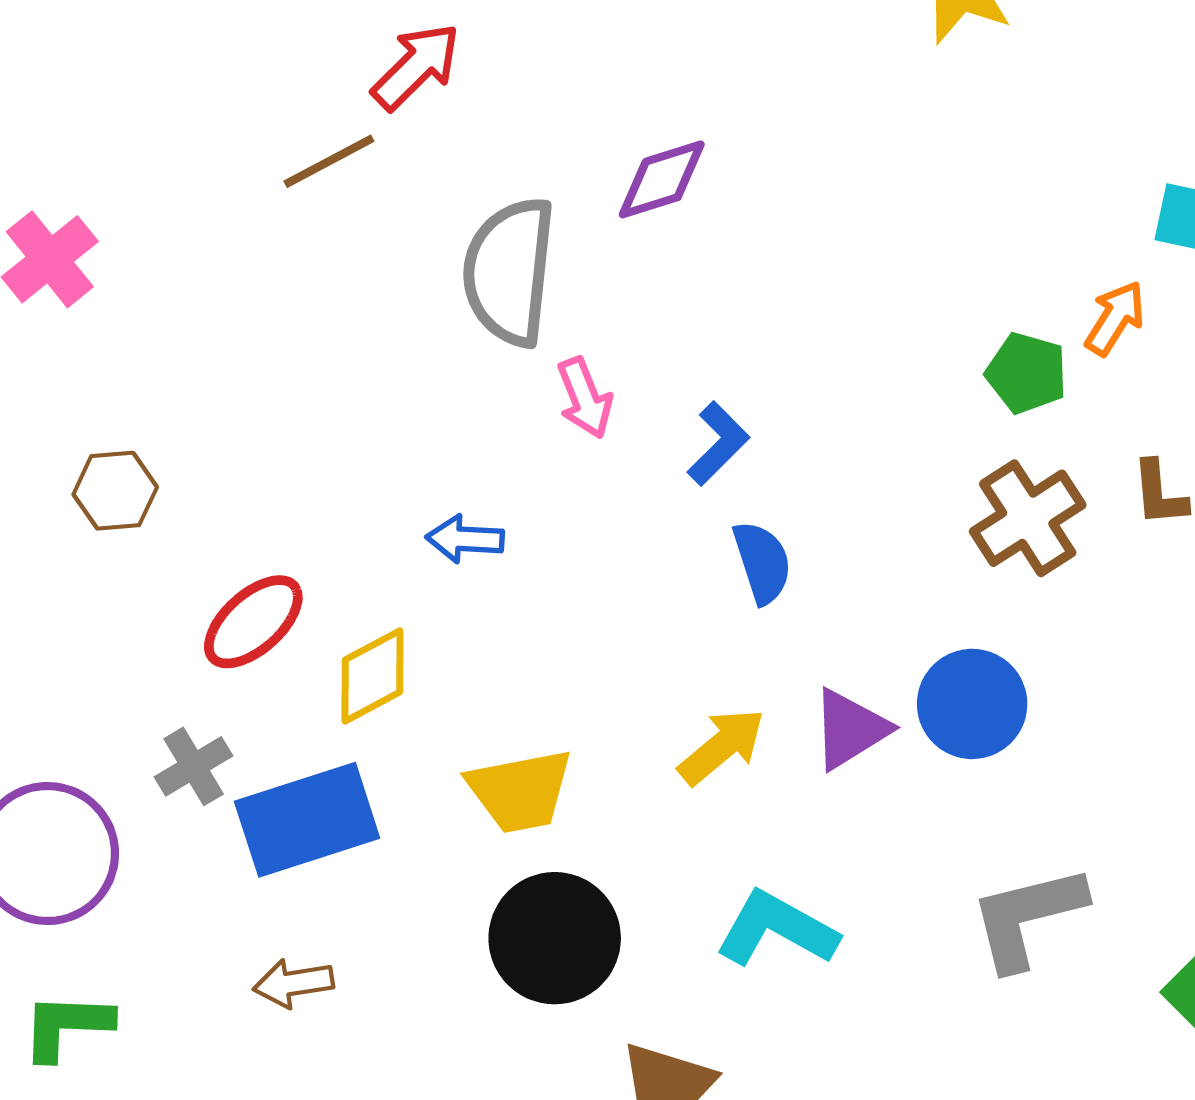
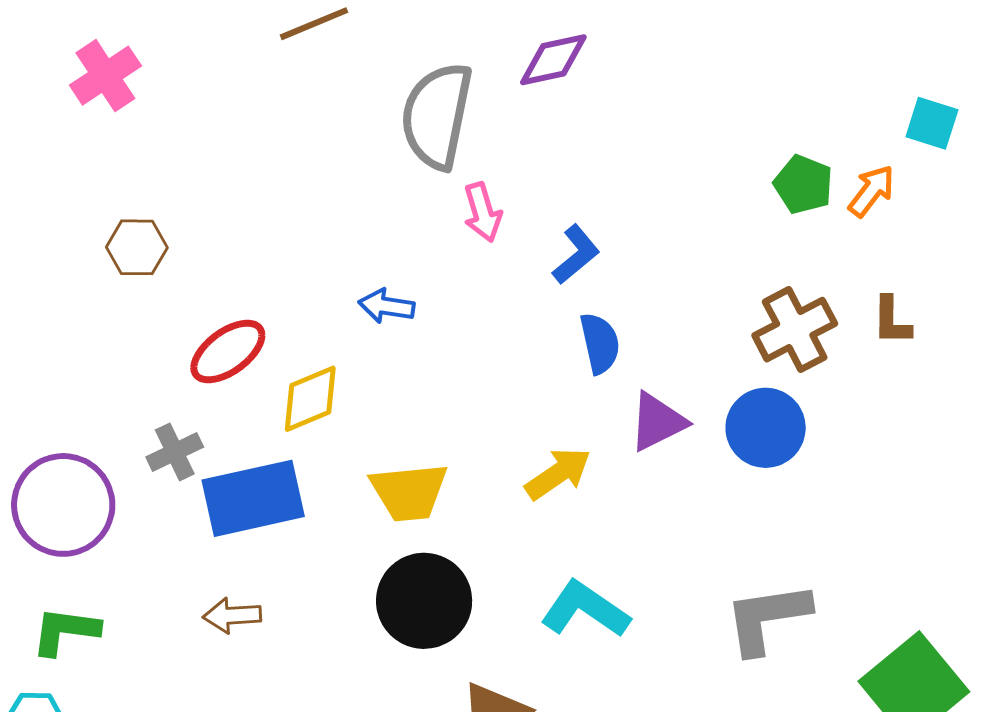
green pentagon: (1027, 373) -> (803, 184), moved
blue circle: (972, 704) -> (766, 428), moved
purple triangle: (850, 729) -> (657, 422), moved

